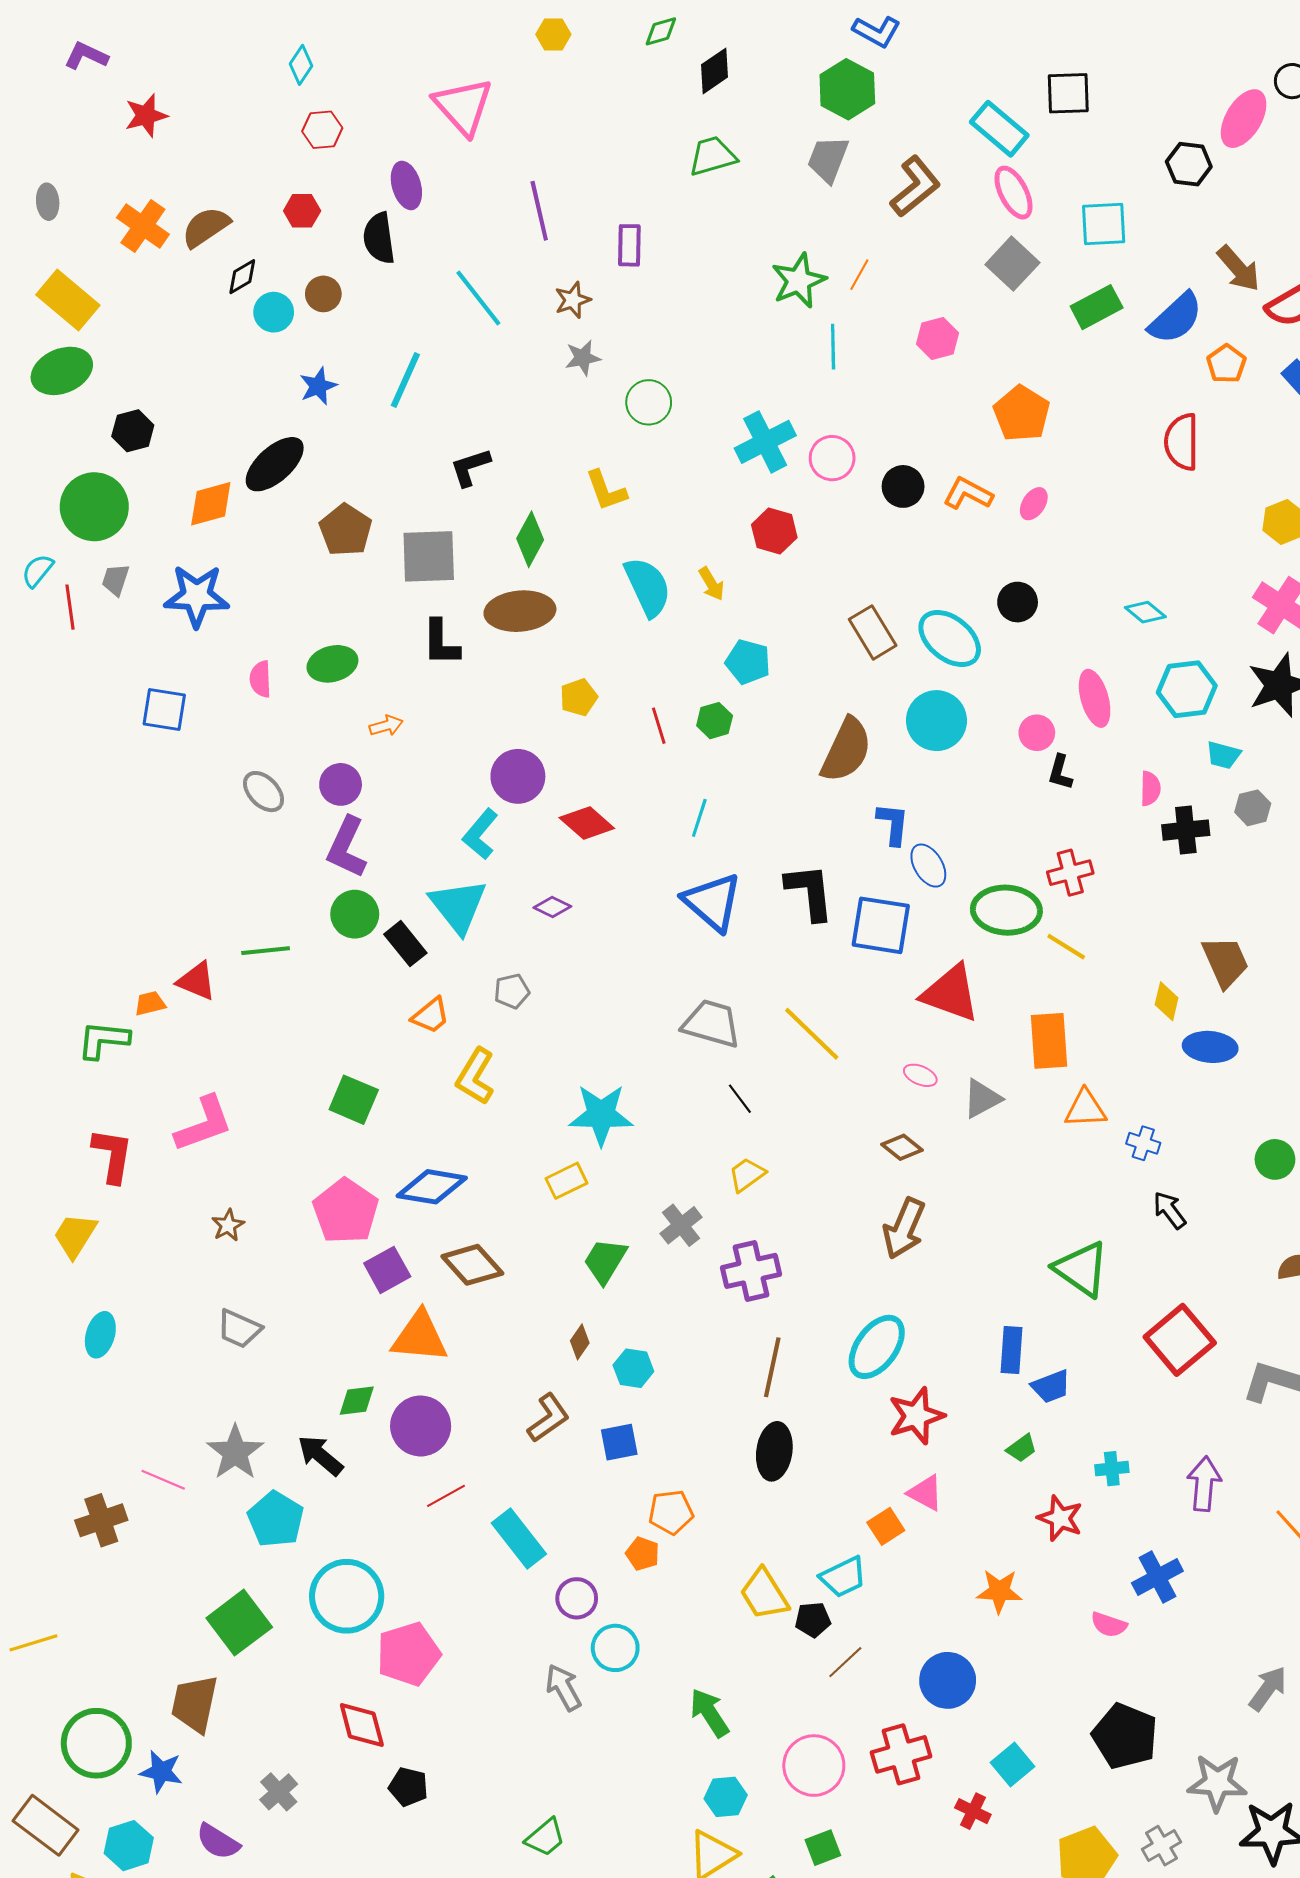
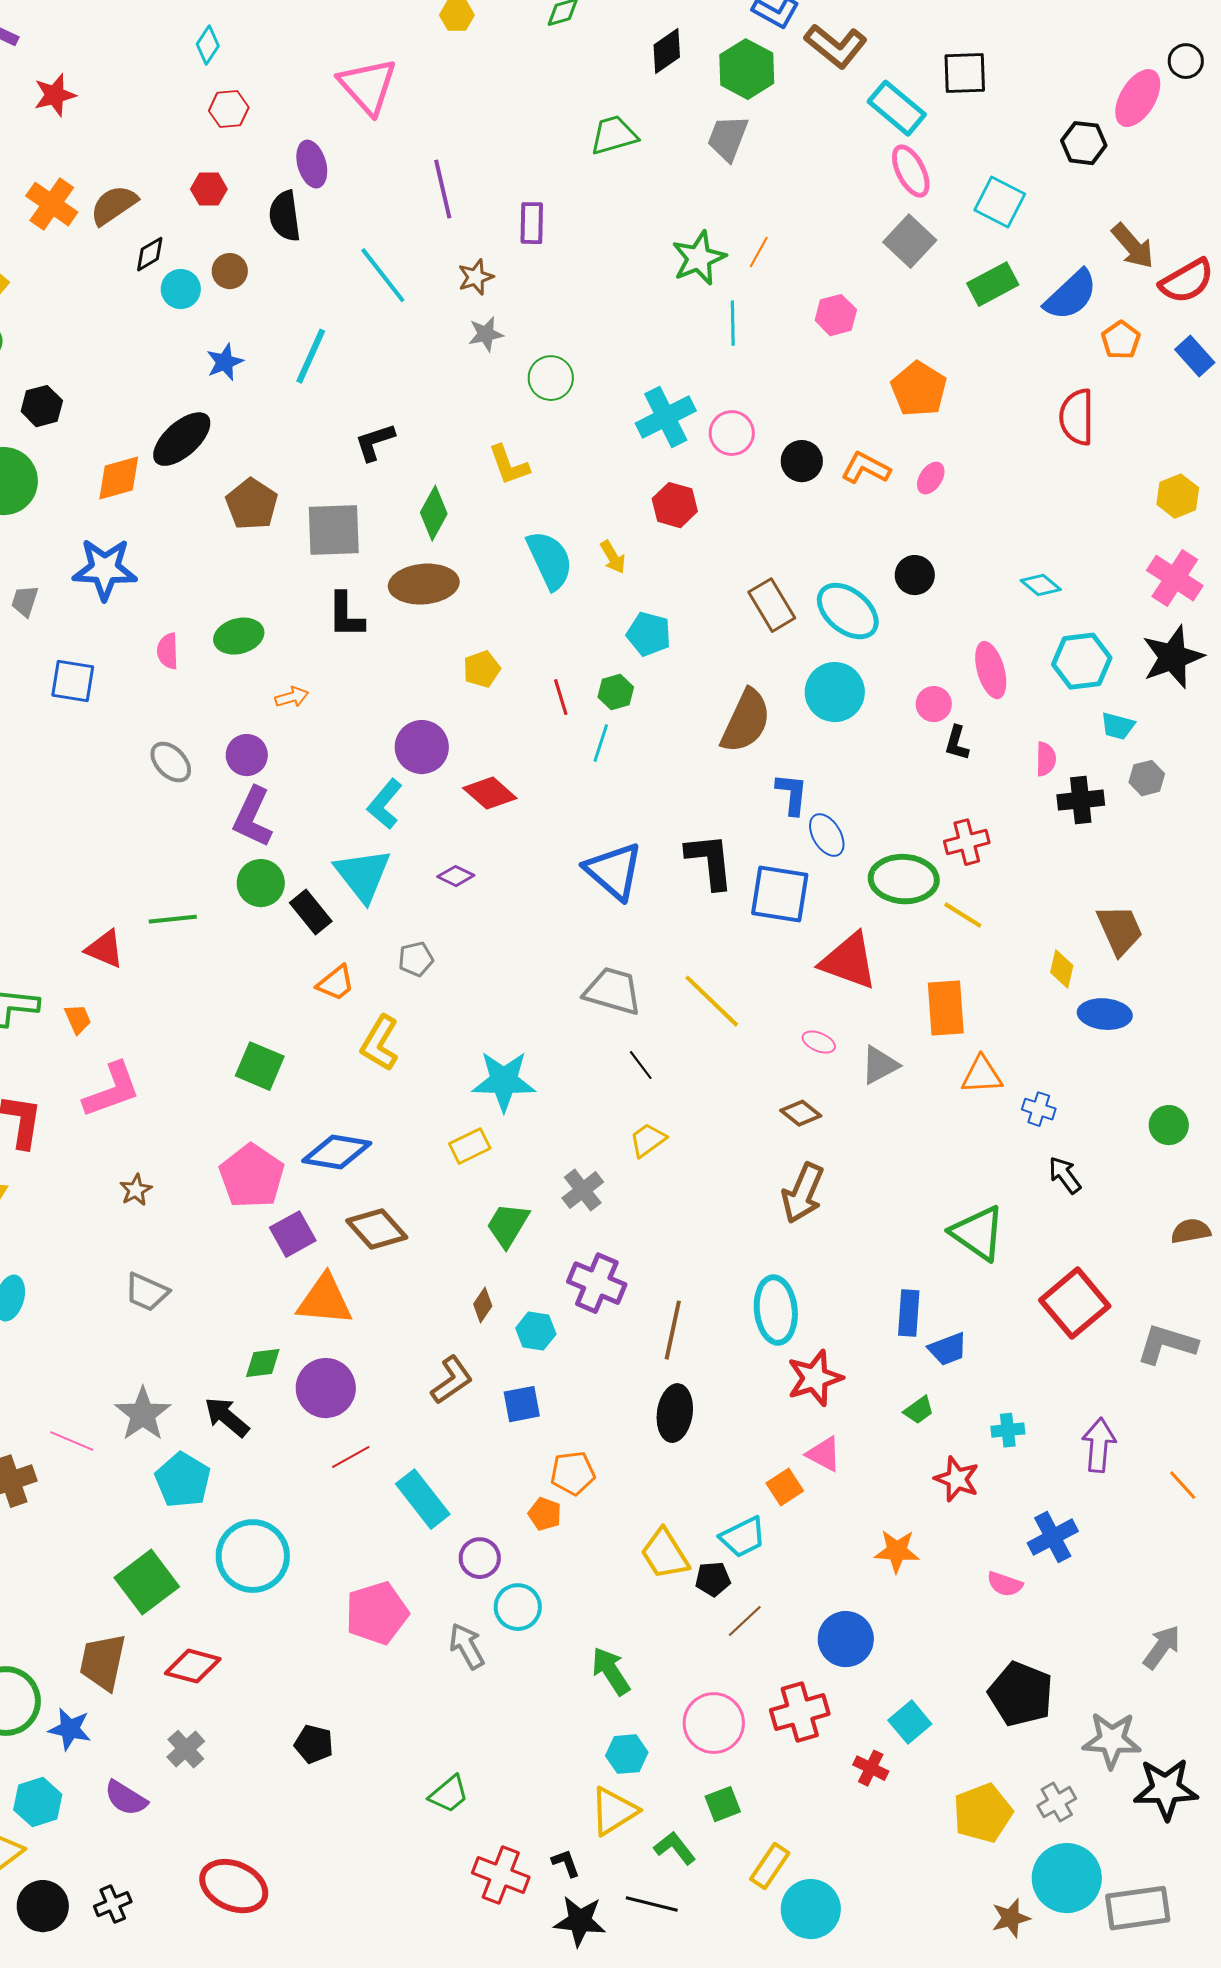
black diamond: (715, 71) -> (667, 51), moved
brown L-shape: (915, 186) -> (836, 46), moved, turned 78
cyan square: (1104, 224) -> (1000, 202), turned 30
gray trapezoid: (116, 580) -> (25, 601), moved
cyan line: (699, 818) -> (601, 743), moved
orange trapezoid: (150, 1003) -> (78, 1019), moved, turned 80
purple cross: (751, 1271) -> (597, 1283), moved, turned 36
cyan ellipse: (877, 1347) -> (776, 1310), turned -42
pink pentagon: (408, 1654) -> (377, 1613), moved
red diamond: (362, 1725) -> (193, 1666), moved, turned -60

